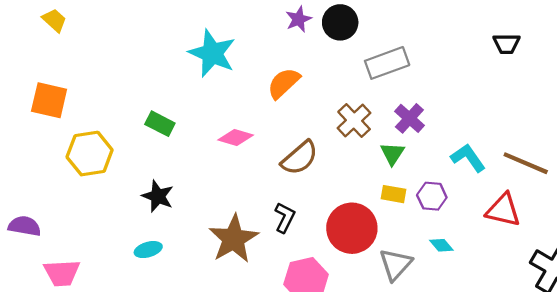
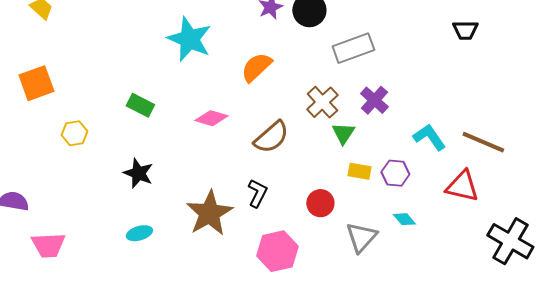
orange square: (49, 100) -> (36, 83), turned -33
yellow hexagon: (90, 154) -> (74, 133), size x0.6
green triangle: (392, 154) -> (343, 133), moved
red circle: (352, 228) -> (320, 203), size x0.6
cyan ellipse: (148, 250) -> (139, 233), moved

